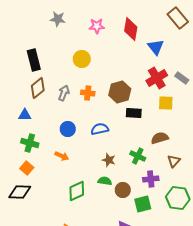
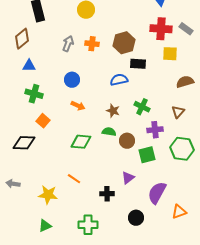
red cross: (157, 78) -> (161, 29), turned 35
brown diamond: (38, 88) -> (22, 39), moved
blue semicircle: (100, 129) -> (119, 80), moved
brown semicircle: (160, 138) -> (185, 82), moved
orange arrow: (62, 156) -> (78, 106), moved
orange square: (27, 168) -> (43, 121), moved
green diamond: (77, 191) -> (81, 142), turned 30

